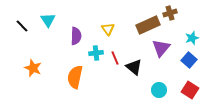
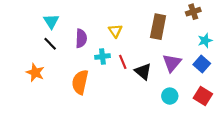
brown cross: (170, 13) -> (193, 12), moved
brown rectangle: (148, 25) -> (158, 27), turned -55
black line: (22, 26) -> (50, 44), moved
purple triangle: (161, 48) -> (172, 63), moved

